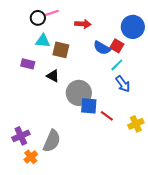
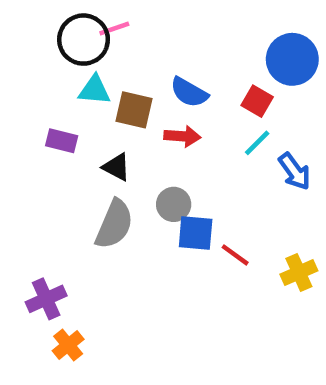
black circle: (38, 18) -> (84, 40), size x1.5
red arrow: (83, 24) -> (182, 136), moved
blue semicircle: (102, 48) -> (189, 92), moved
blue arrow: (123, 84) -> (294, 171), moved
gray circle: (79, 93) -> (174, 204), size x0.6
gray semicircle: (52, 141) -> (114, 224), moved

